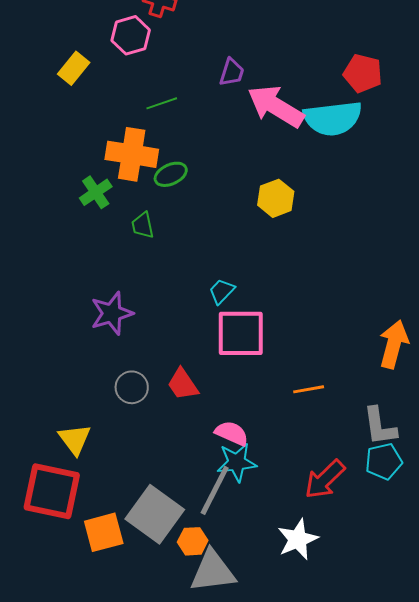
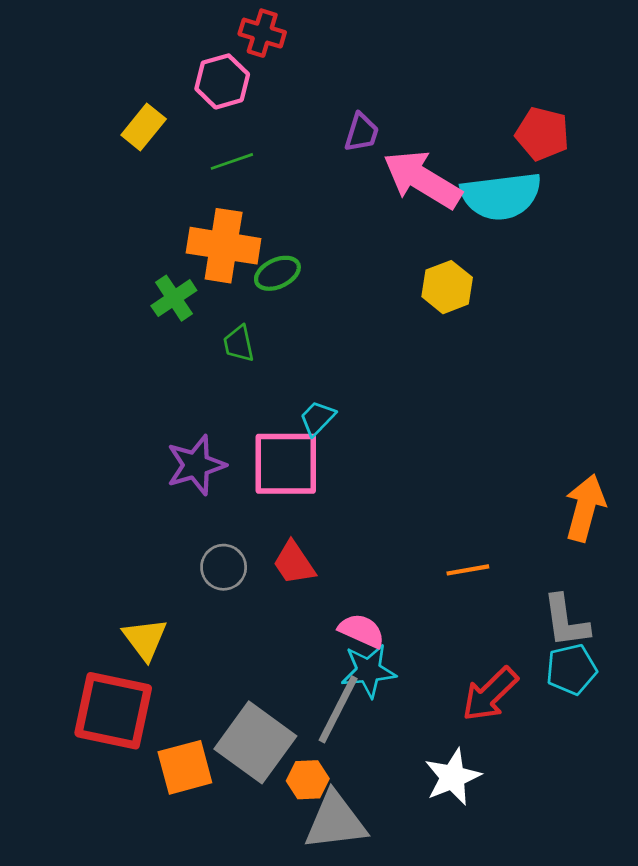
green line: (162, 103) -> (232, 161), moved
yellow hexagon: (276, 198) -> (447, 287), moved
cyan trapezoid: (222, 291) -> (317, 418), moved
pink square: (241, 333) -> (286, 464), moved

